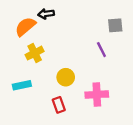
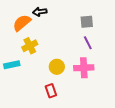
gray square: (115, 25) -> (87, 22), moved
cyan rectangle: (22, 85) -> (12, 65), moved
pink cross: (97, 95) -> (84, 68), moved

